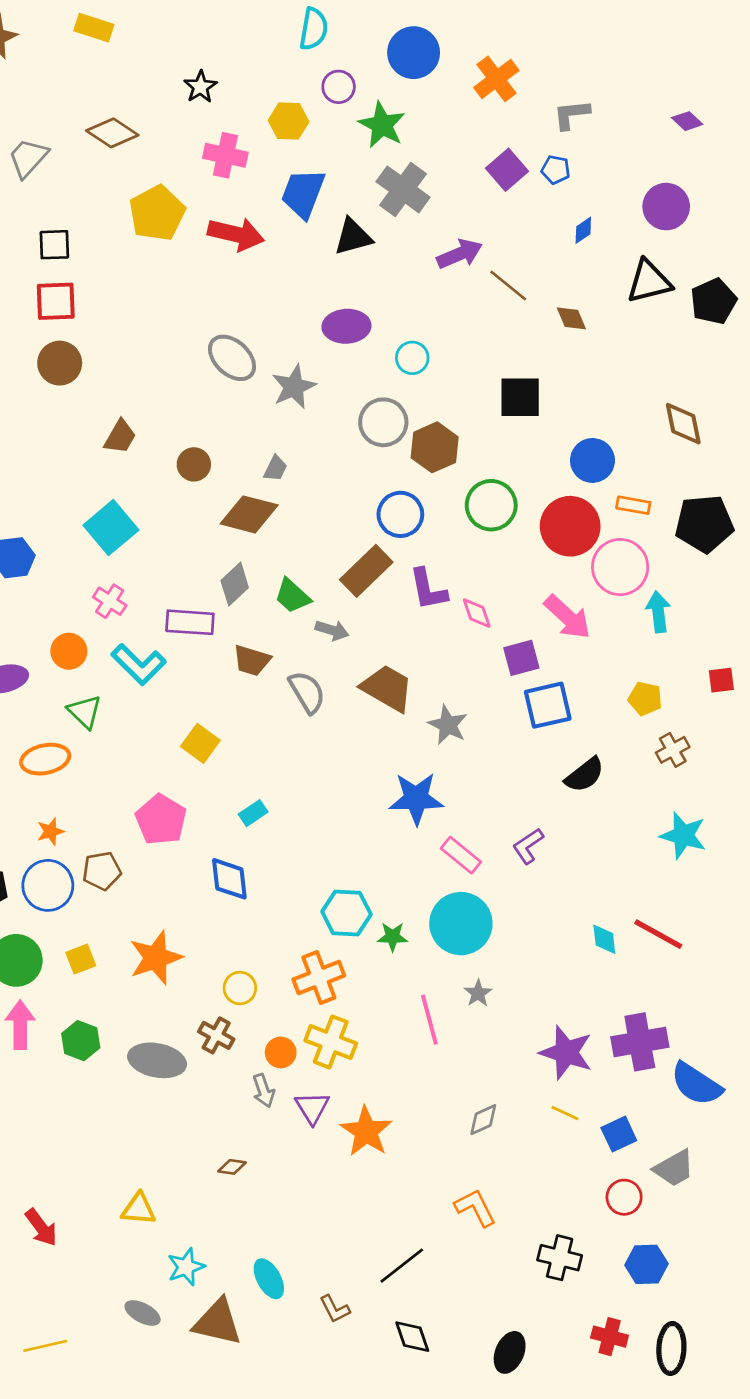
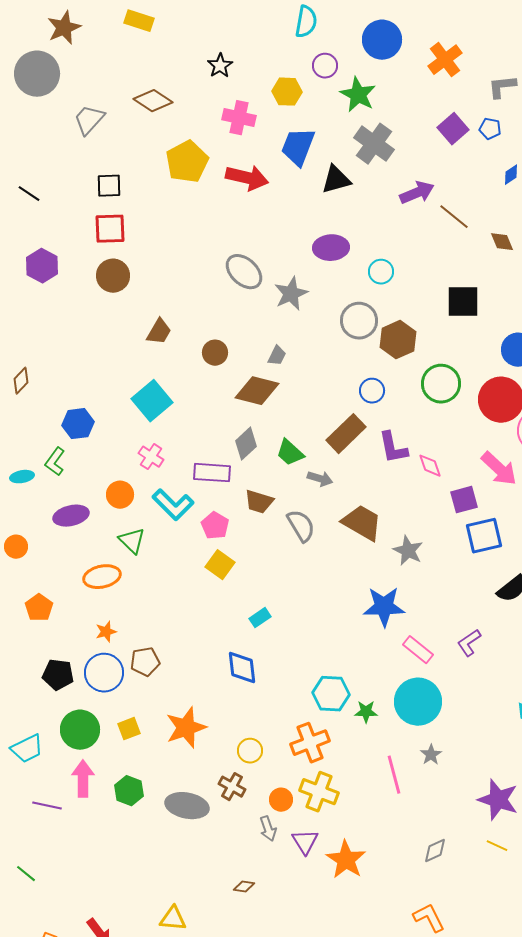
blue circle: (400, 514) -> (372, 391), size x0.7
pink pentagon: (161, 820) -> (215, 526), moved, size x0.7

